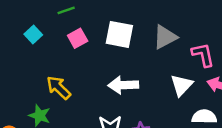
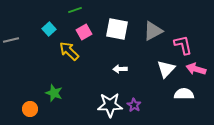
white arrow: (123, 85) -> (120, 69), size x0.6
yellow arrow: (59, 88) -> (69, 51), moved

